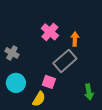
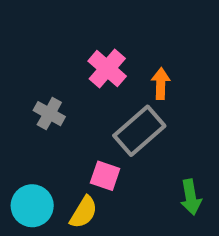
gray cross: (12, 53) -> (49, 114), moved
cyan circle: (16, 83) -> (32, 206), moved

